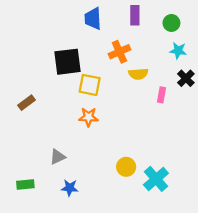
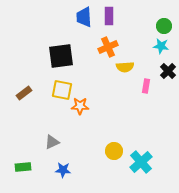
purple rectangle: (135, 15) -> (109, 16), moved
green circle: (171, 23) -> (164, 26), moved
yellow square: (90, 85) -> (62, 90), moved

